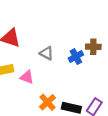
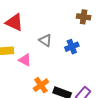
brown cross: (93, 47) -> (84, 17), moved

